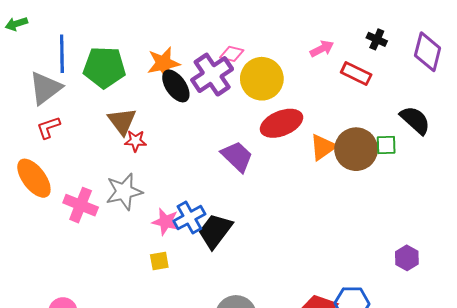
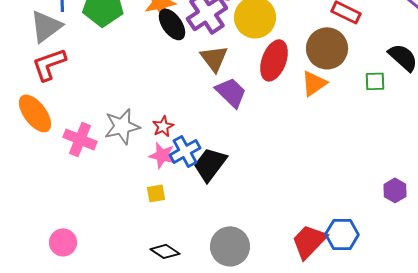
brown triangle: (122, 121) -> (214, 58), moved
red ellipse: (282, 123) -> (274, 60), turned -48
red L-shape: (48, 127) -> (49, 64), size x1.5
red star: (135, 141) -> (163, 126), moved, turned -30
brown circle: (356, 149) -> (327, 48), moved

